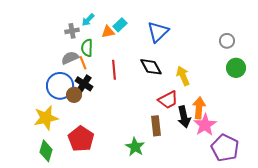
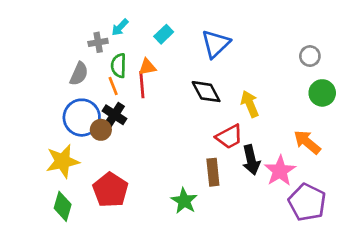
orange triangle: (108, 32) -> (147, 67), moved
gray semicircle: (70, 58) -> (79, 74), moved, turned 138
red line: (114, 70) -> (142, 85), moved
orange arrow: (199, 108) -> (307, 142), moved, turned -55

